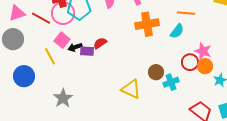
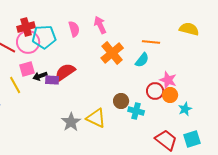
orange cross: (147, 24) -> (112, 53), turned -30
pink square: (62, 40) -> (27, 69), turned 35
red semicircle: (100, 43) -> (65, 72), size x1.5
cyan cross: (171, 82) -> (136, 111), turned 35
gray star: (63, 98) -> (71, 122), moved

